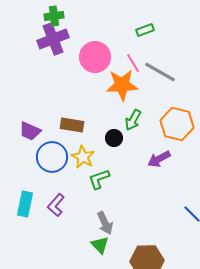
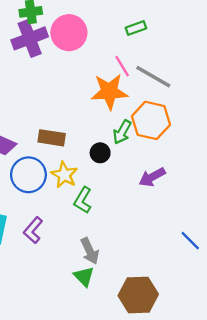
pink circle: (95, 57) -> (69, 33), moved
orange hexagon: (177, 124) -> (151, 120), moved
green L-shape: (99, 179) -> (83, 200), turned -40

